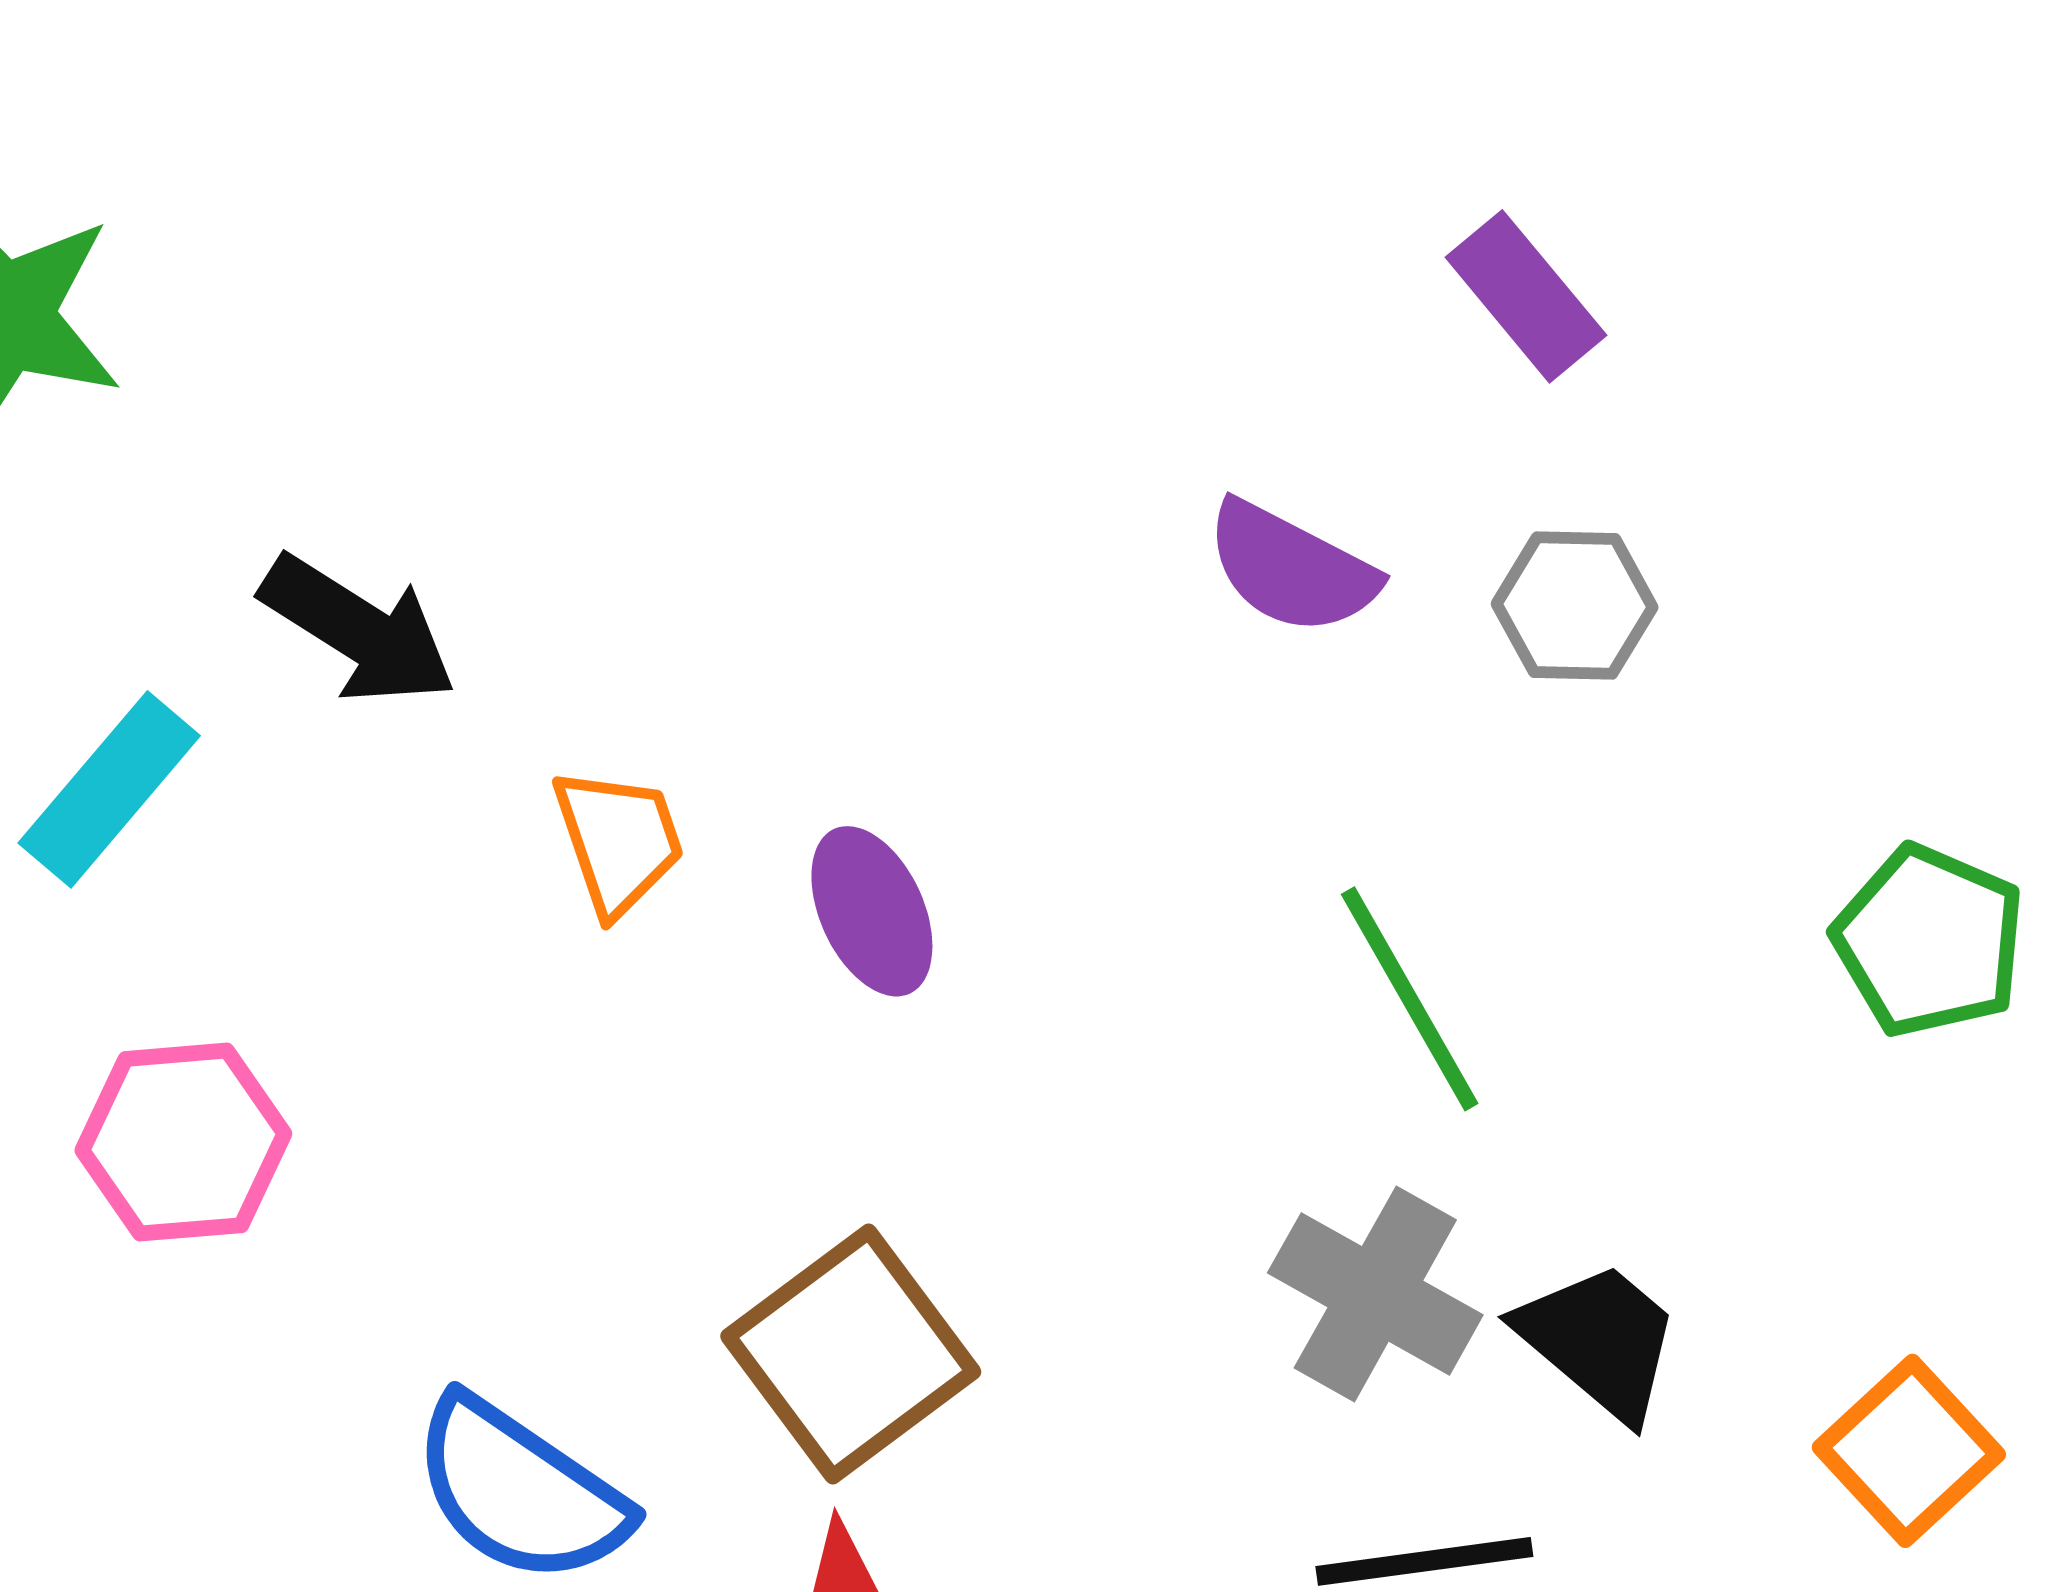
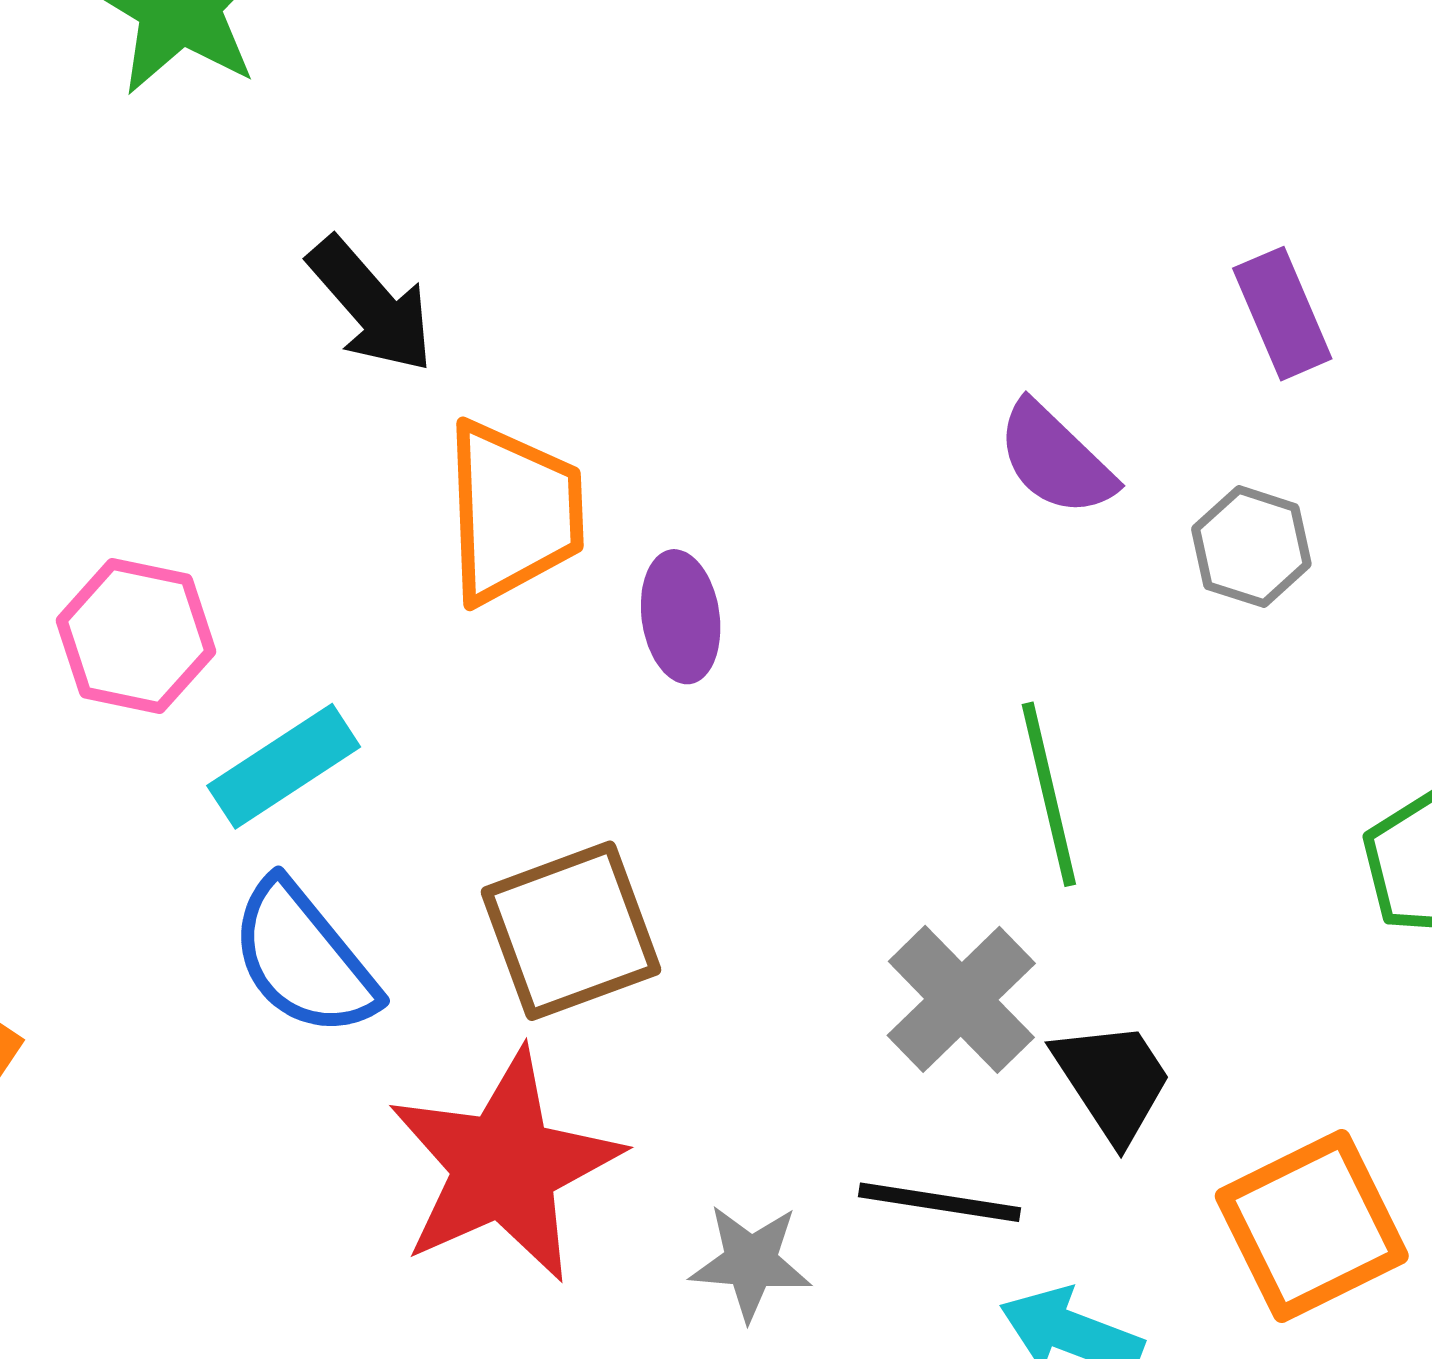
cyan rectangle: (109, 789) -> (284, 766), moved
orange trapezoid: (619, 841) -> (513, 512), size x1.6
orange square: (1909, 1451) -> (1312, 1226), size x1.4

